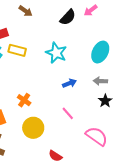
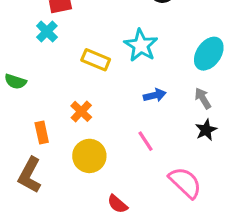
yellow rectangle: (17, 50) -> (96, 60), moved
gray arrow: (100, 81) -> (203, 98), turned 48

